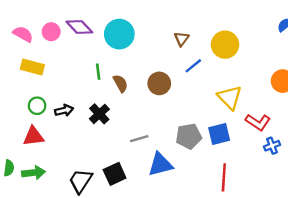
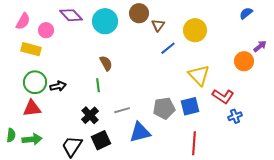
pink circle: (51, 32) -> (46, 30), moved
pink semicircle: (23, 34) -> (23, 21), turned 90
green line: (98, 72) -> (98, 85), moved
brown circle: (159, 83) -> (139, 13), moved
green circle: (37, 106) -> (35, 82), size x1.5
black cross: (99, 114) -> (90, 115), moved

